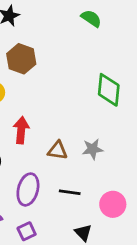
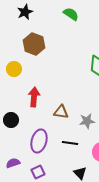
green semicircle: (91, 18) -> (71, 14), moved
gray star: (93, 149) -> (87, 121), moved

